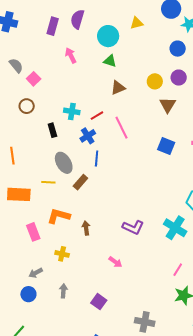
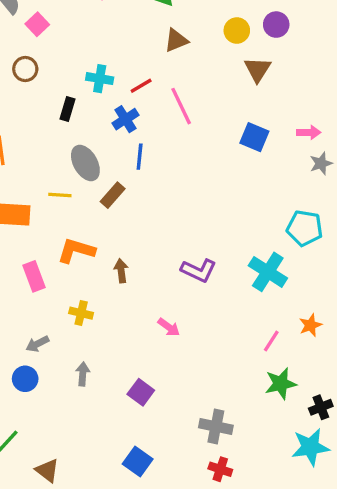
black rectangle: (52, 130) -> (68, 109), turned 32

